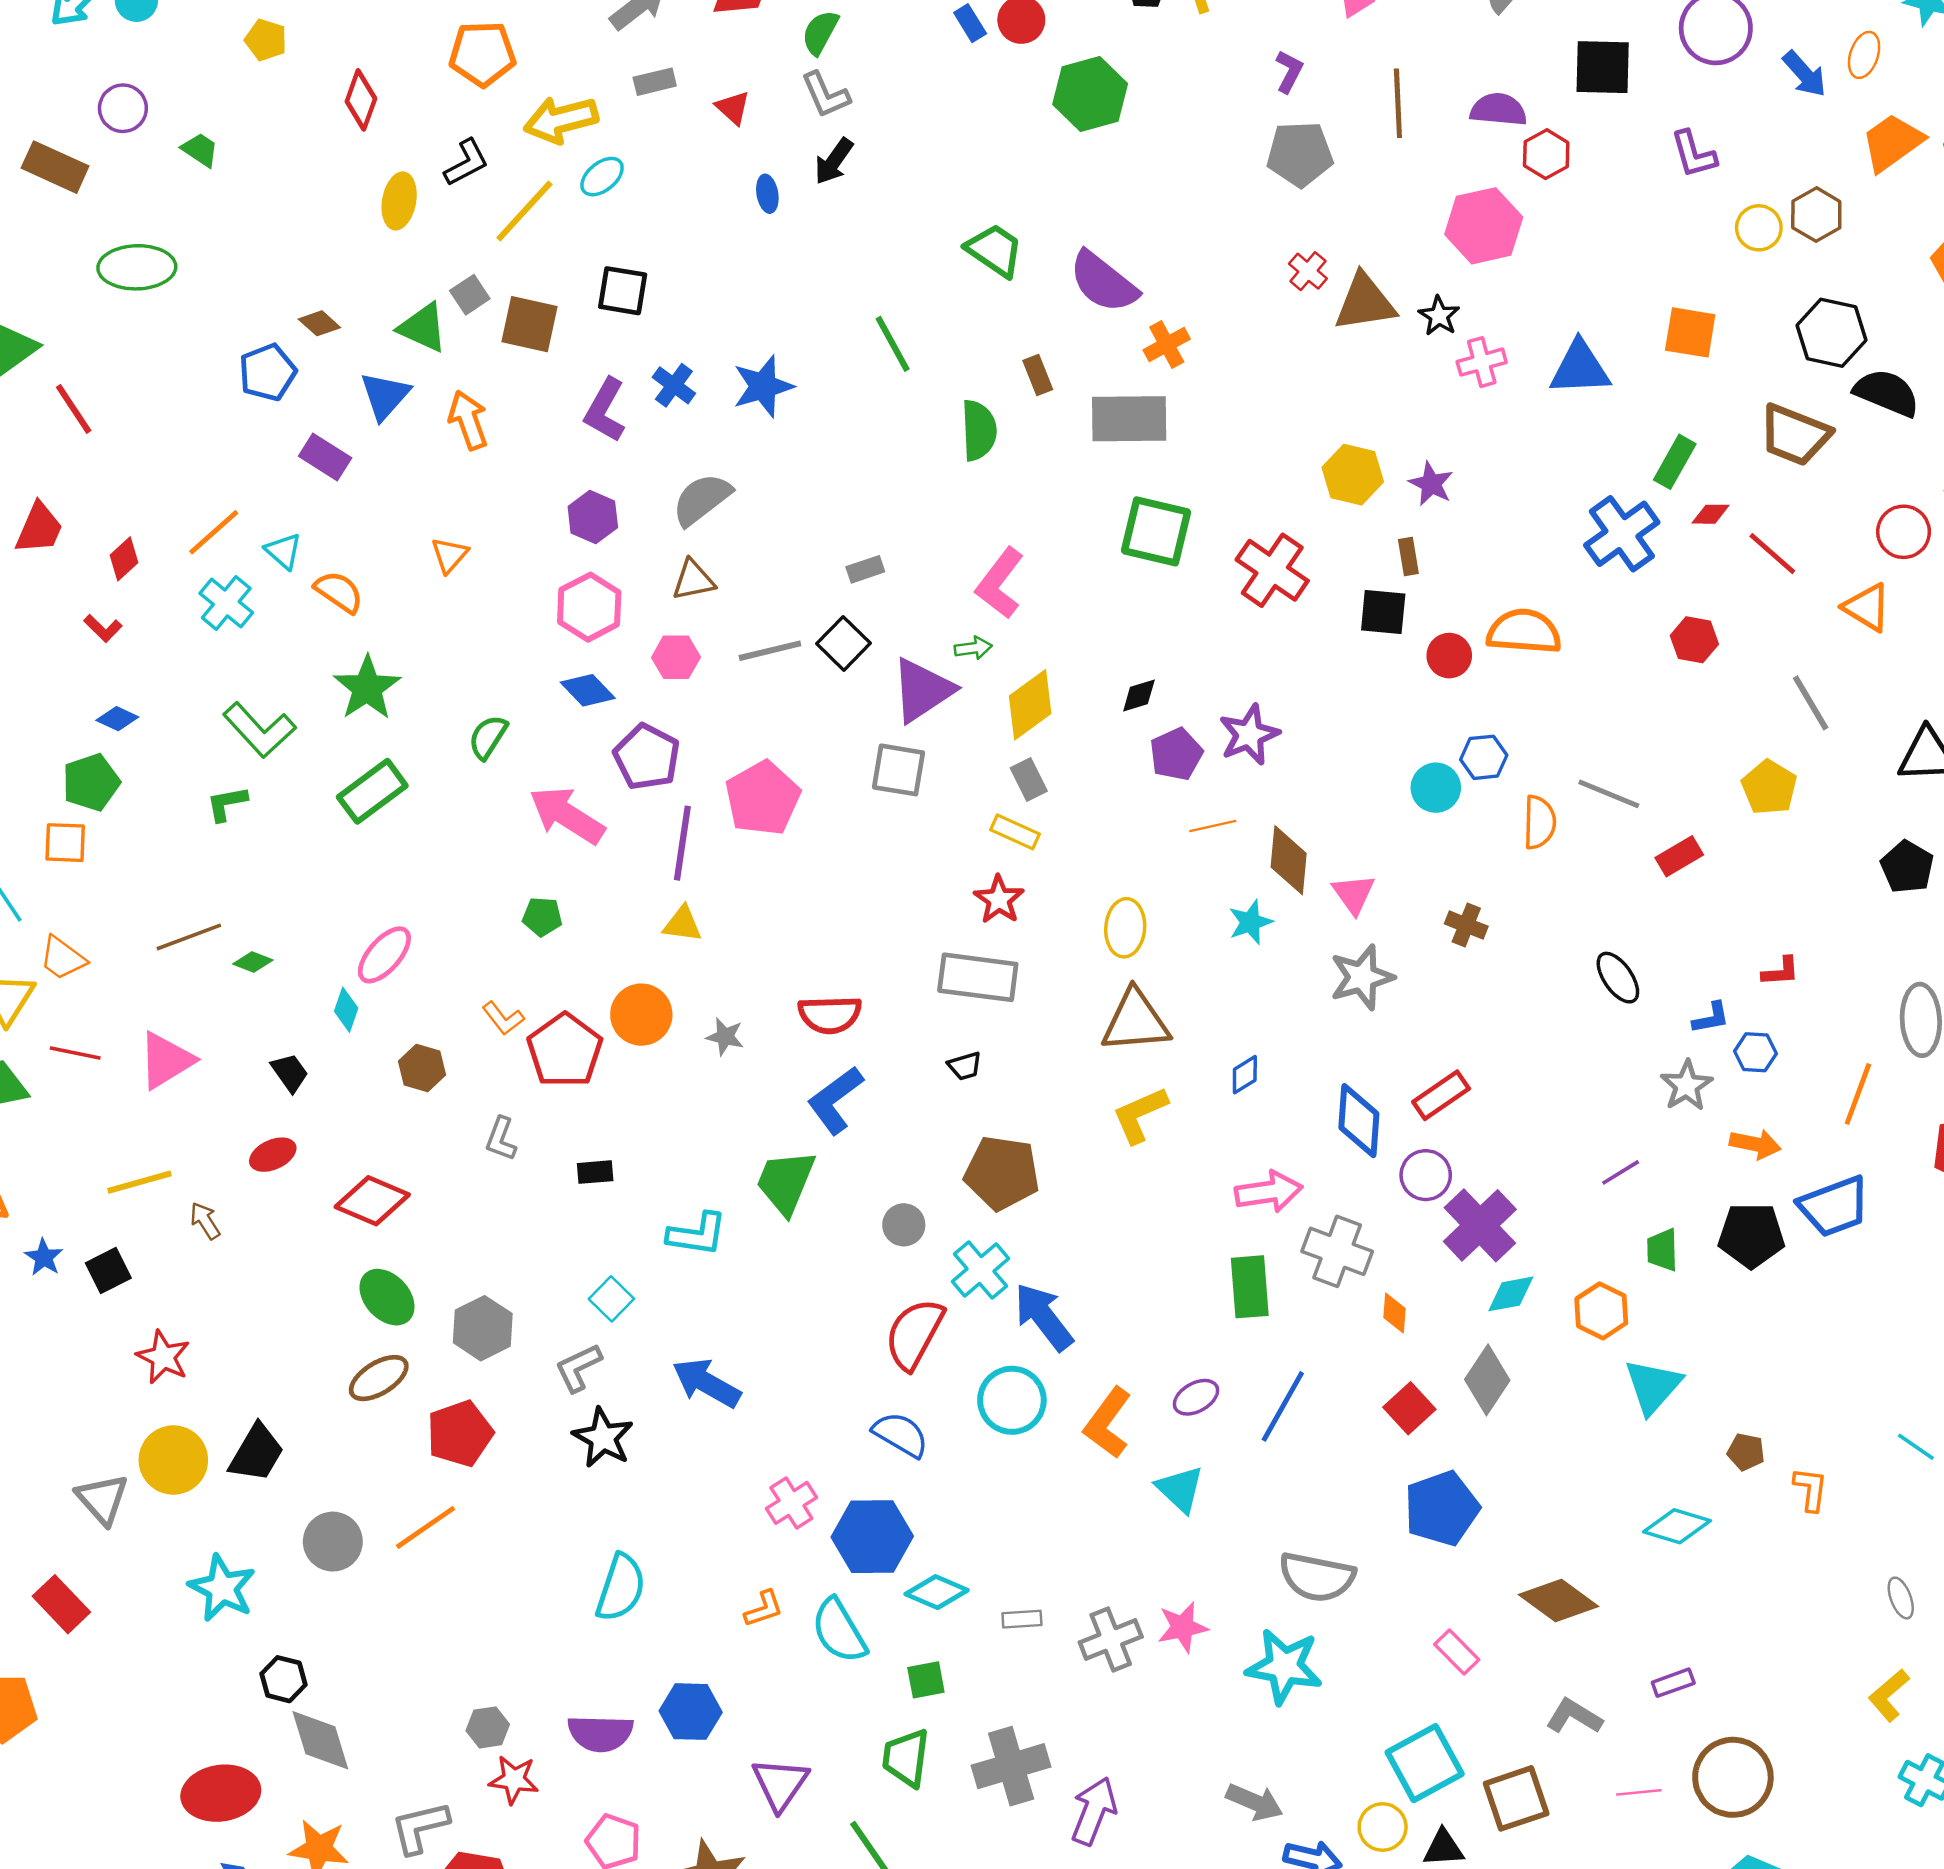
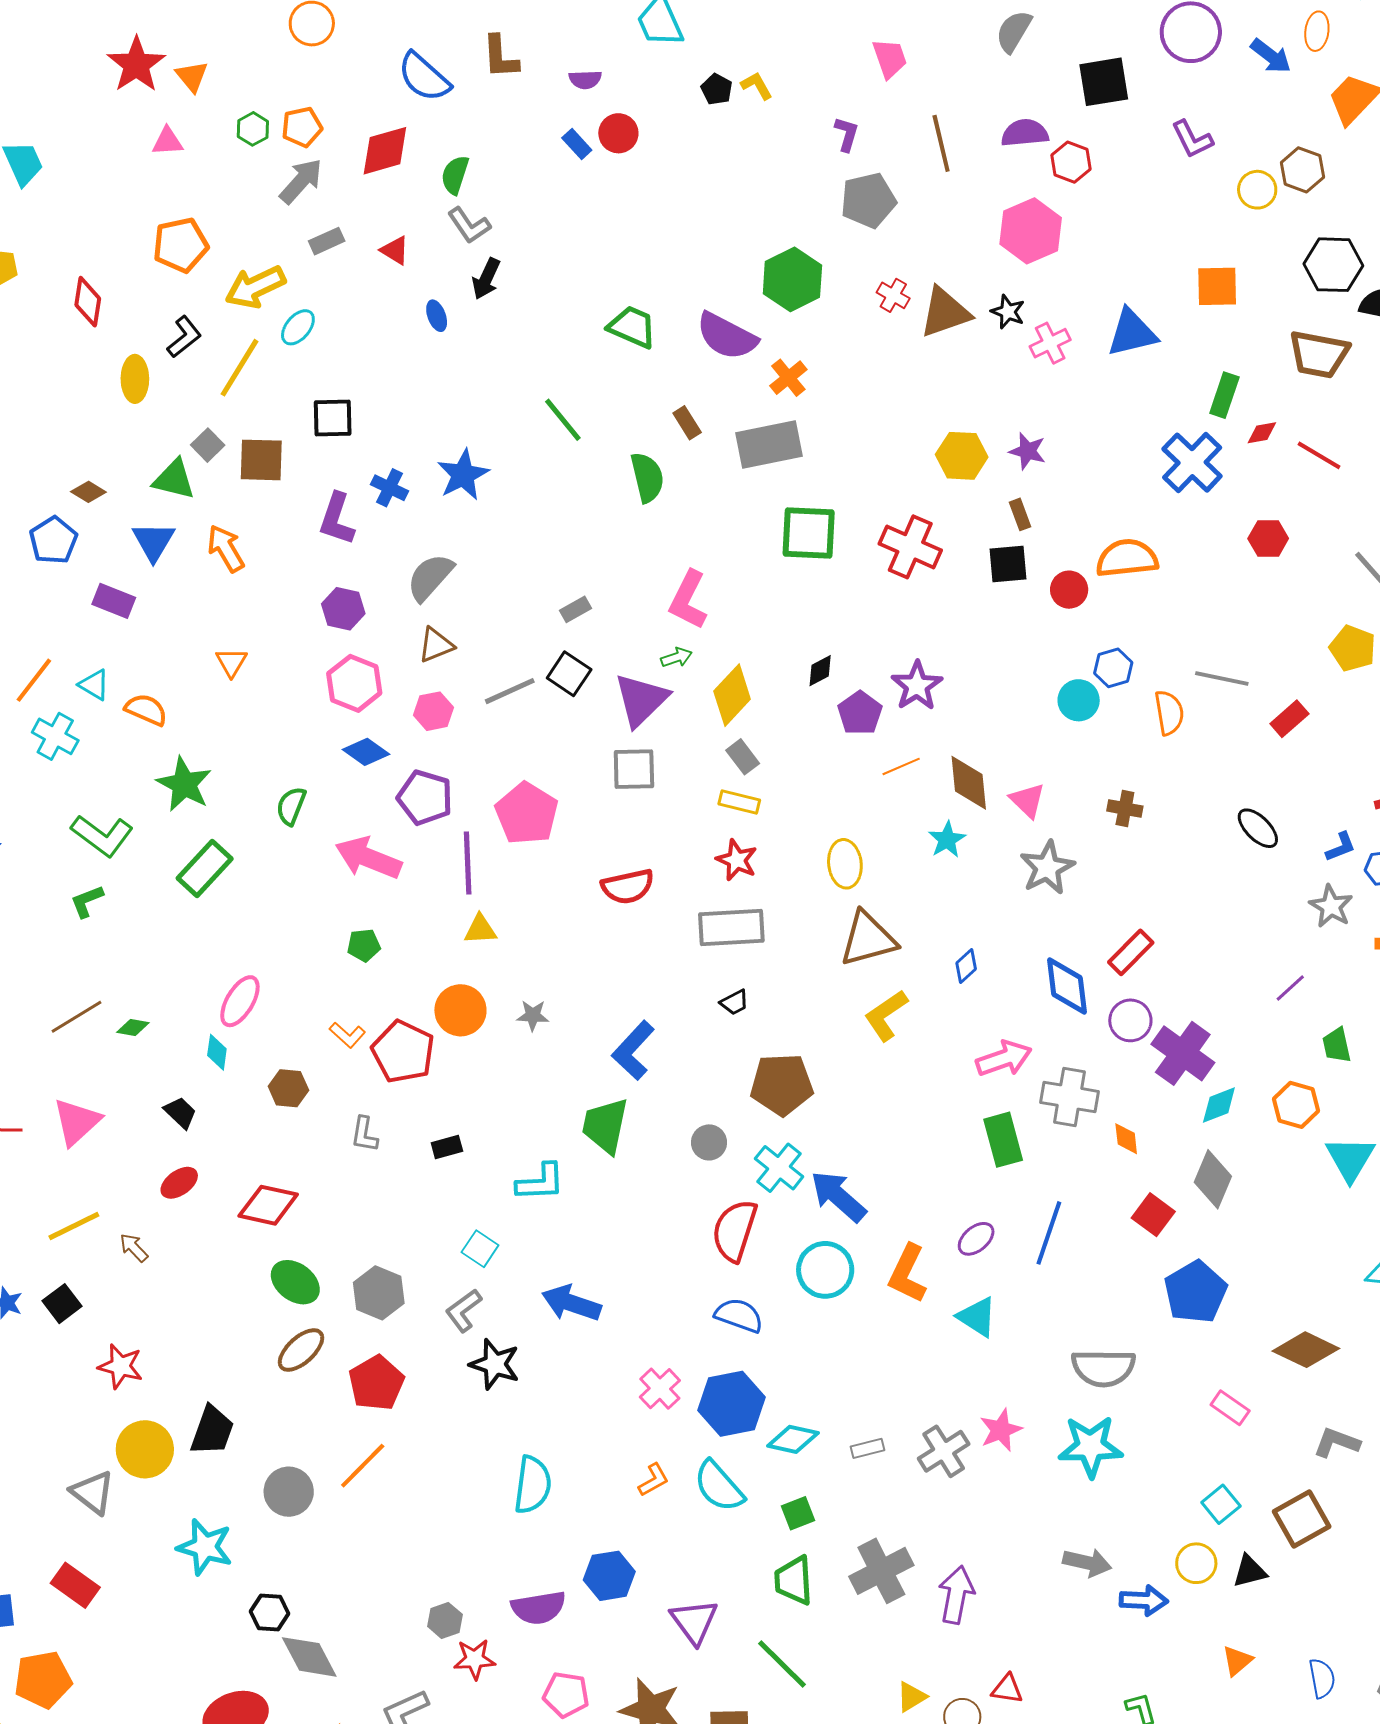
green hexagon: (1090, 94) -> (792, 279), moved
red semicircle: (830, 1015) -> (628, 887), moved
cyan square: (1425, 1763) -> (1221, 1504), size x0.6

